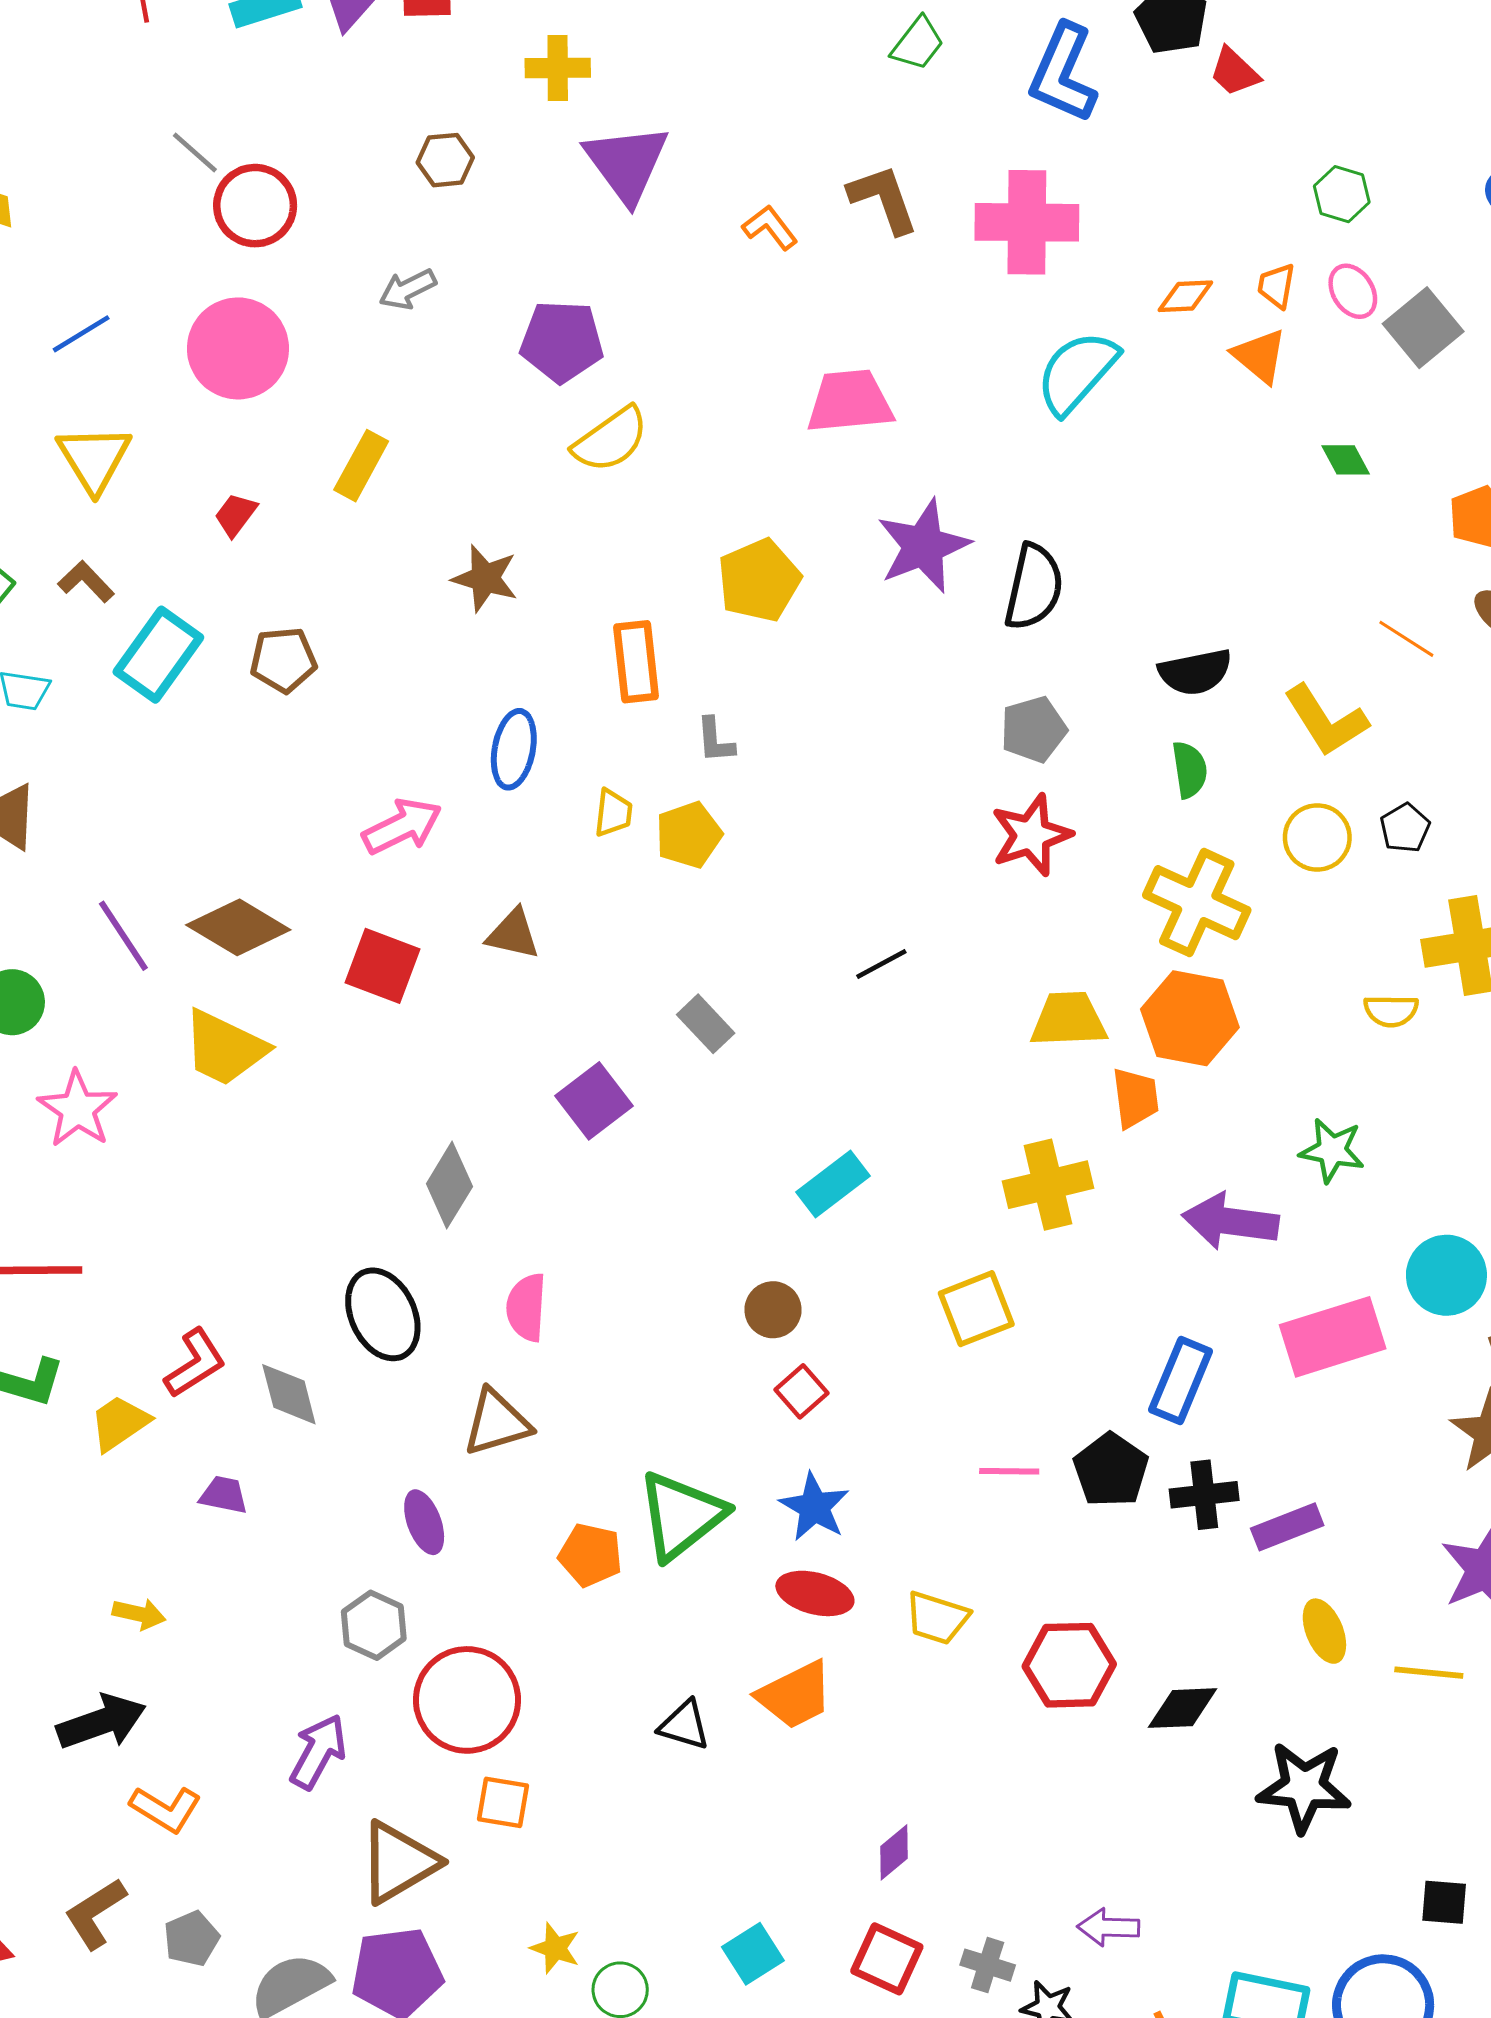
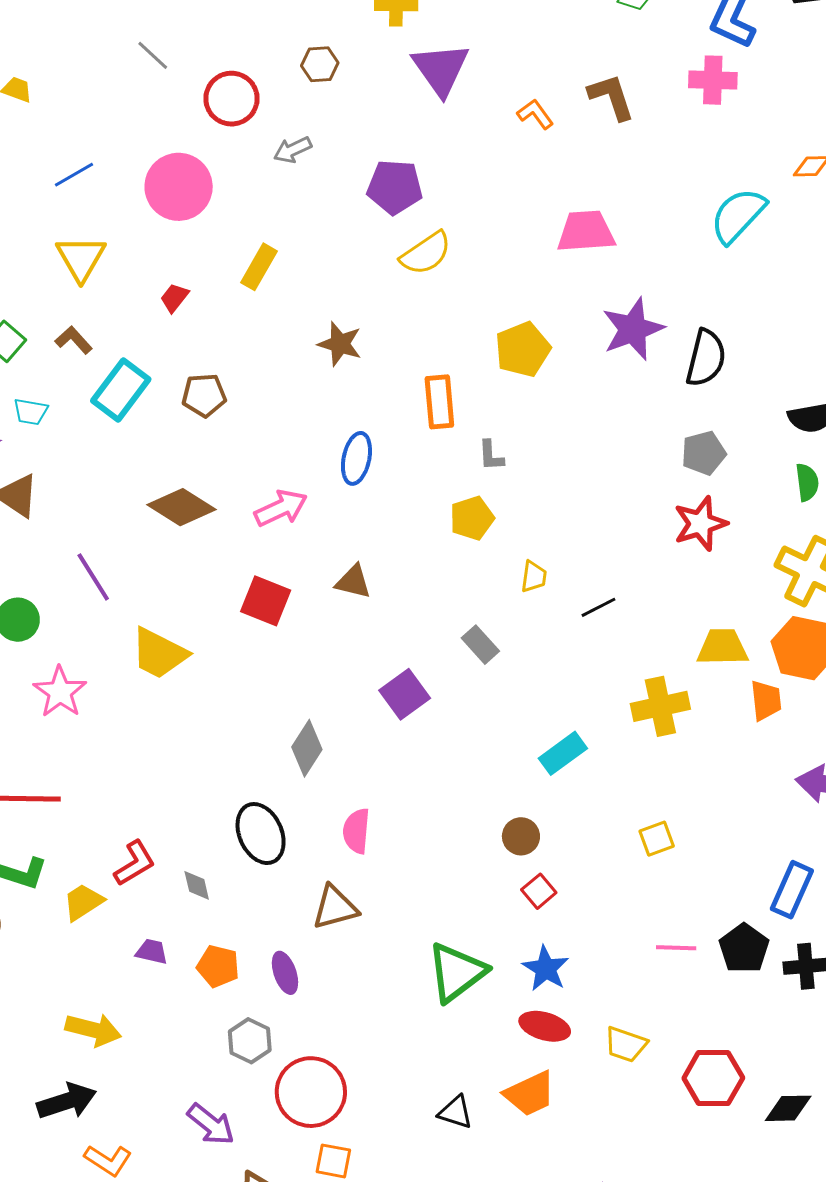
red circle: (255, 206) -> (231, 99), moved
pink cross: (1027, 222) -> (713, 80), moved, size x0.7
yellow trapezoid: (613, 813) -> (534, 577), moved
brown diamond: (238, 927) -> (182, 507), moved
yellow cross: (1048, 1185) -> (660, 706), moved
yellow square: (976, 1309) -> (657, 839), size x0.7
gray diamond: (289, 1394) -> (197, 885), size x0.7
orange pentagon: (590, 1555) -> (218, 966), moved
yellow arrow: (139, 1614) -> (93, 1030), size x1.6
purple arrow: (318, 1752) -> (211, 1124), turned 99

